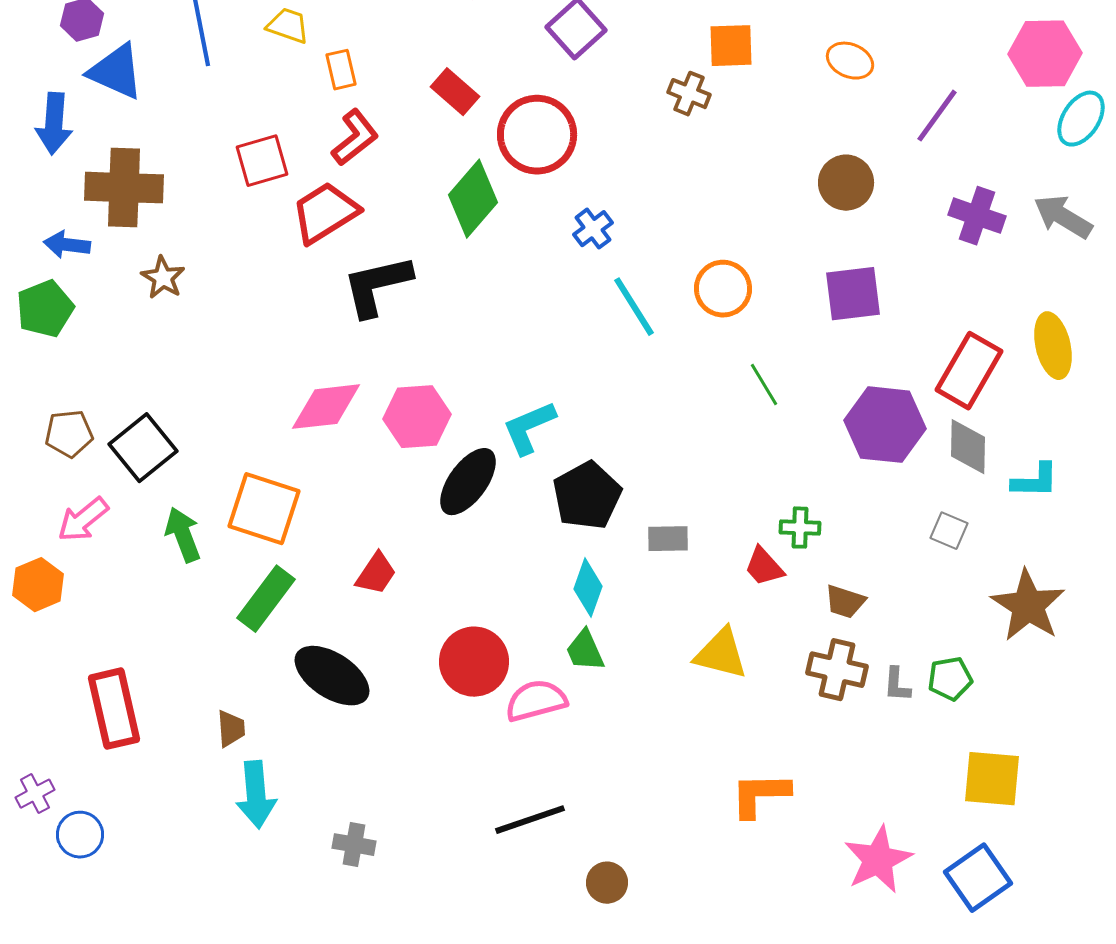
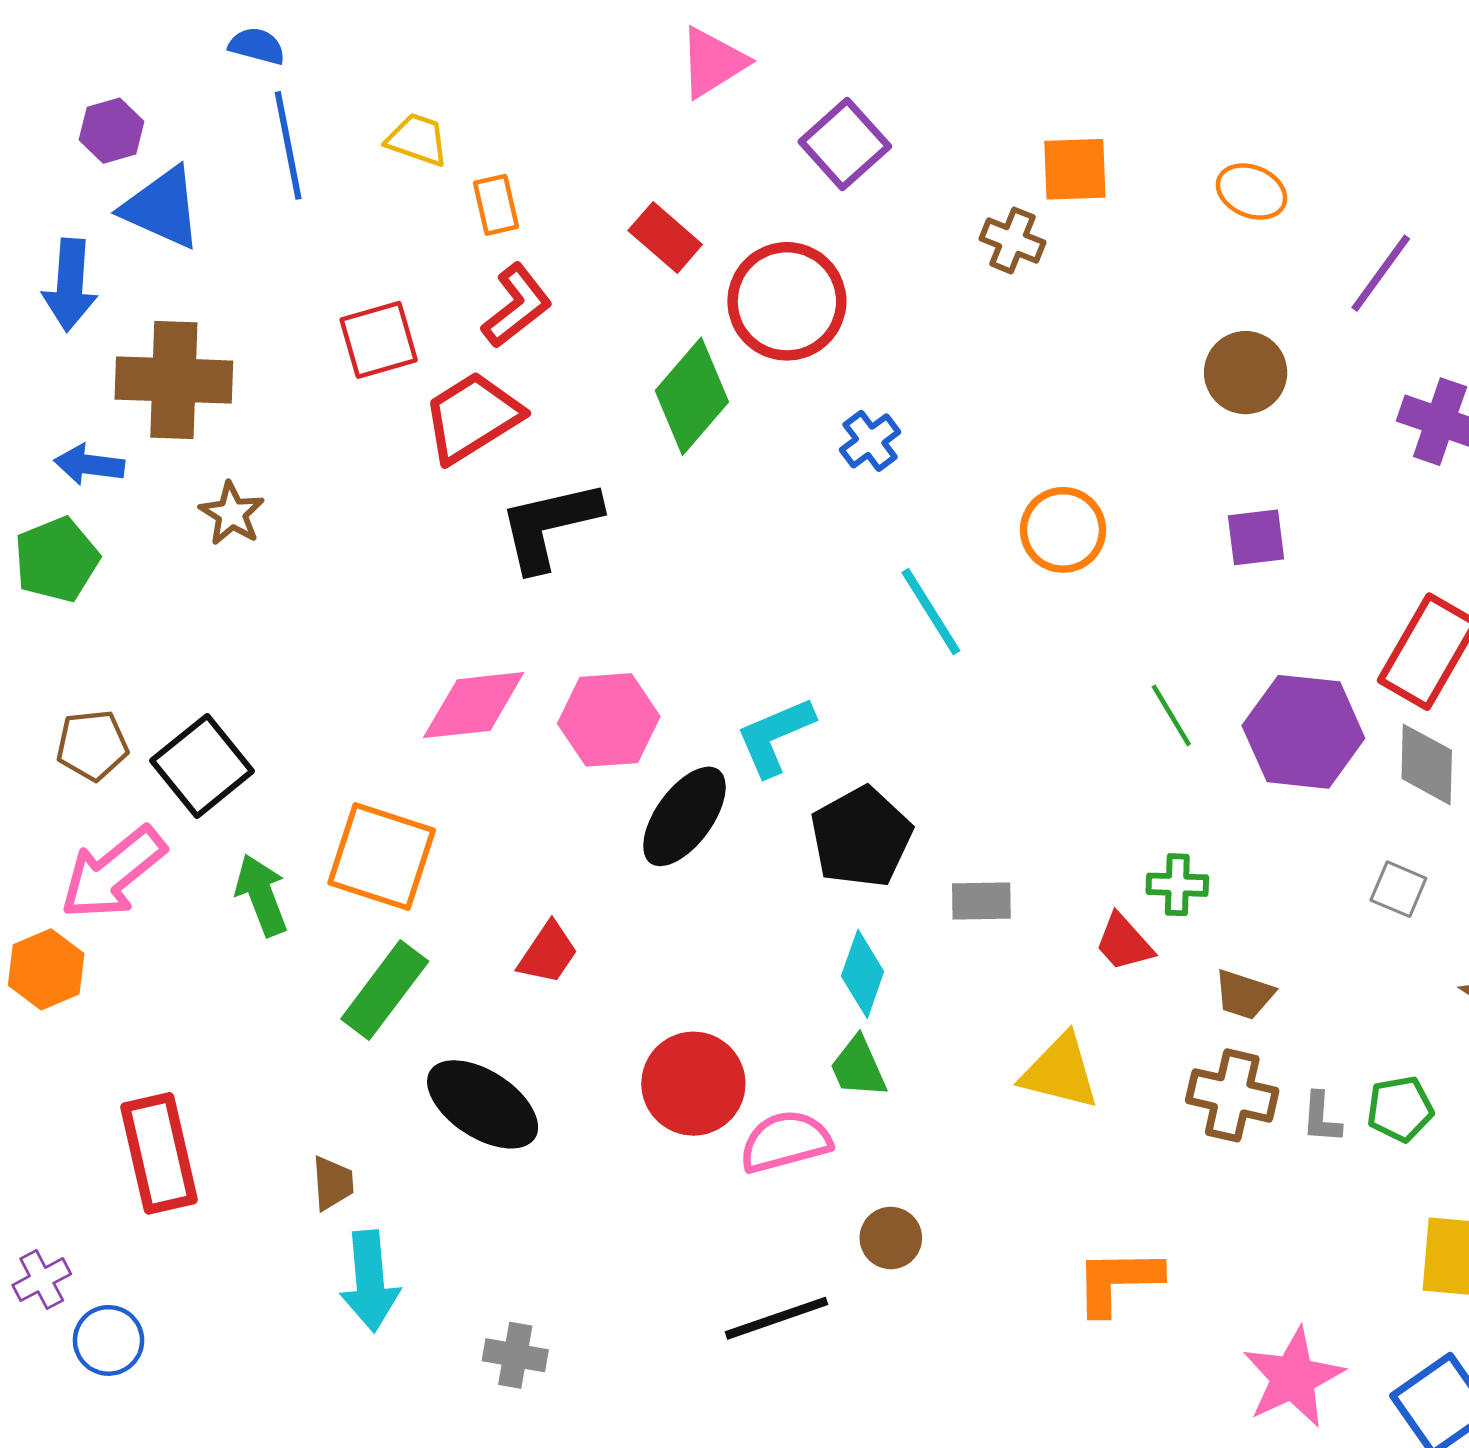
purple square: (853, 294) -> (1256, 537), size x0.7
cyan line: (634, 307) -> (931, 612), moved
green line: (764, 385) -> (1171, 715), moved
pink arrow: (83, 520) -> (113, 873), size x1.4
brown circle: (607, 883) -> (891, 1238), moved

